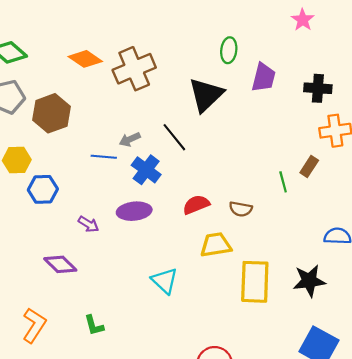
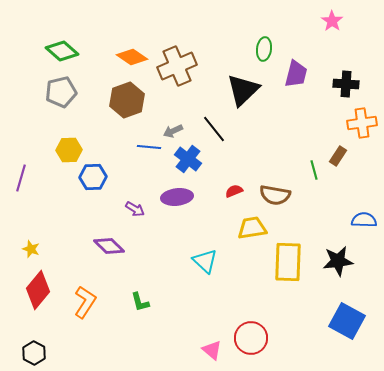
brown hexagon: (52, 113) -> (127, 100), moved
red semicircle: (196, 205) -> (234, 191), size x0.7
brown semicircle: (241, 209) -> (275, 195), size x1.4

